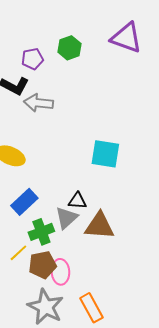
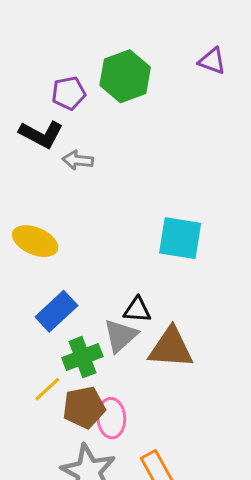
purple triangle: (126, 38) -> (212, 61), size x0.6
green hexagon: (69, 48) -> (125, 76), size x1.4
gray arrow: (38, 103) -> (78, 160), size x0.7

